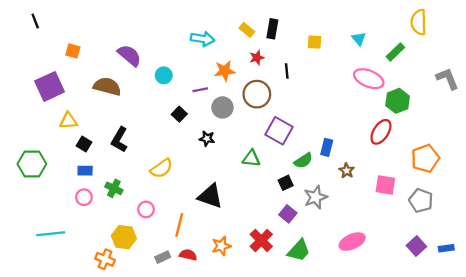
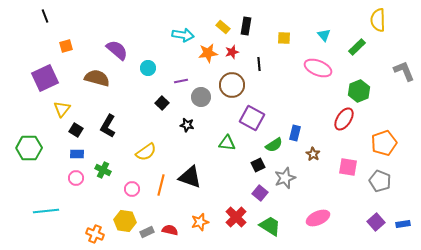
black line: (35, 21) -> (45, 16), moved
orange square: (73, 51) -> (66, 46), turned -32
orange star: (225, 71) -> (208, 53), moved
pink ellipse: (369, 79) -> (318, 68), moved
yellow triangle: (68, 121) -> (62, 109), turned -48
orange line: (179, 225) -> (161, 185), moved
yellow hexagon: (124, 237) -> (125, 221), moved
green trapezoid: (299, 250) -> (270, 226), turned -100

